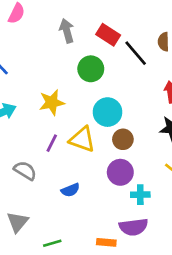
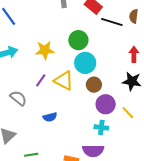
black line: (136, 53) -> (112, 22), turned -40
green circle: (91, 69) -> (78, 40), moved
purple circle: (120, 172) -> (106, 104), moved

